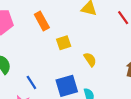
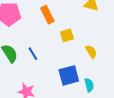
blue line: (31, 82) -> (33, 54), moved

